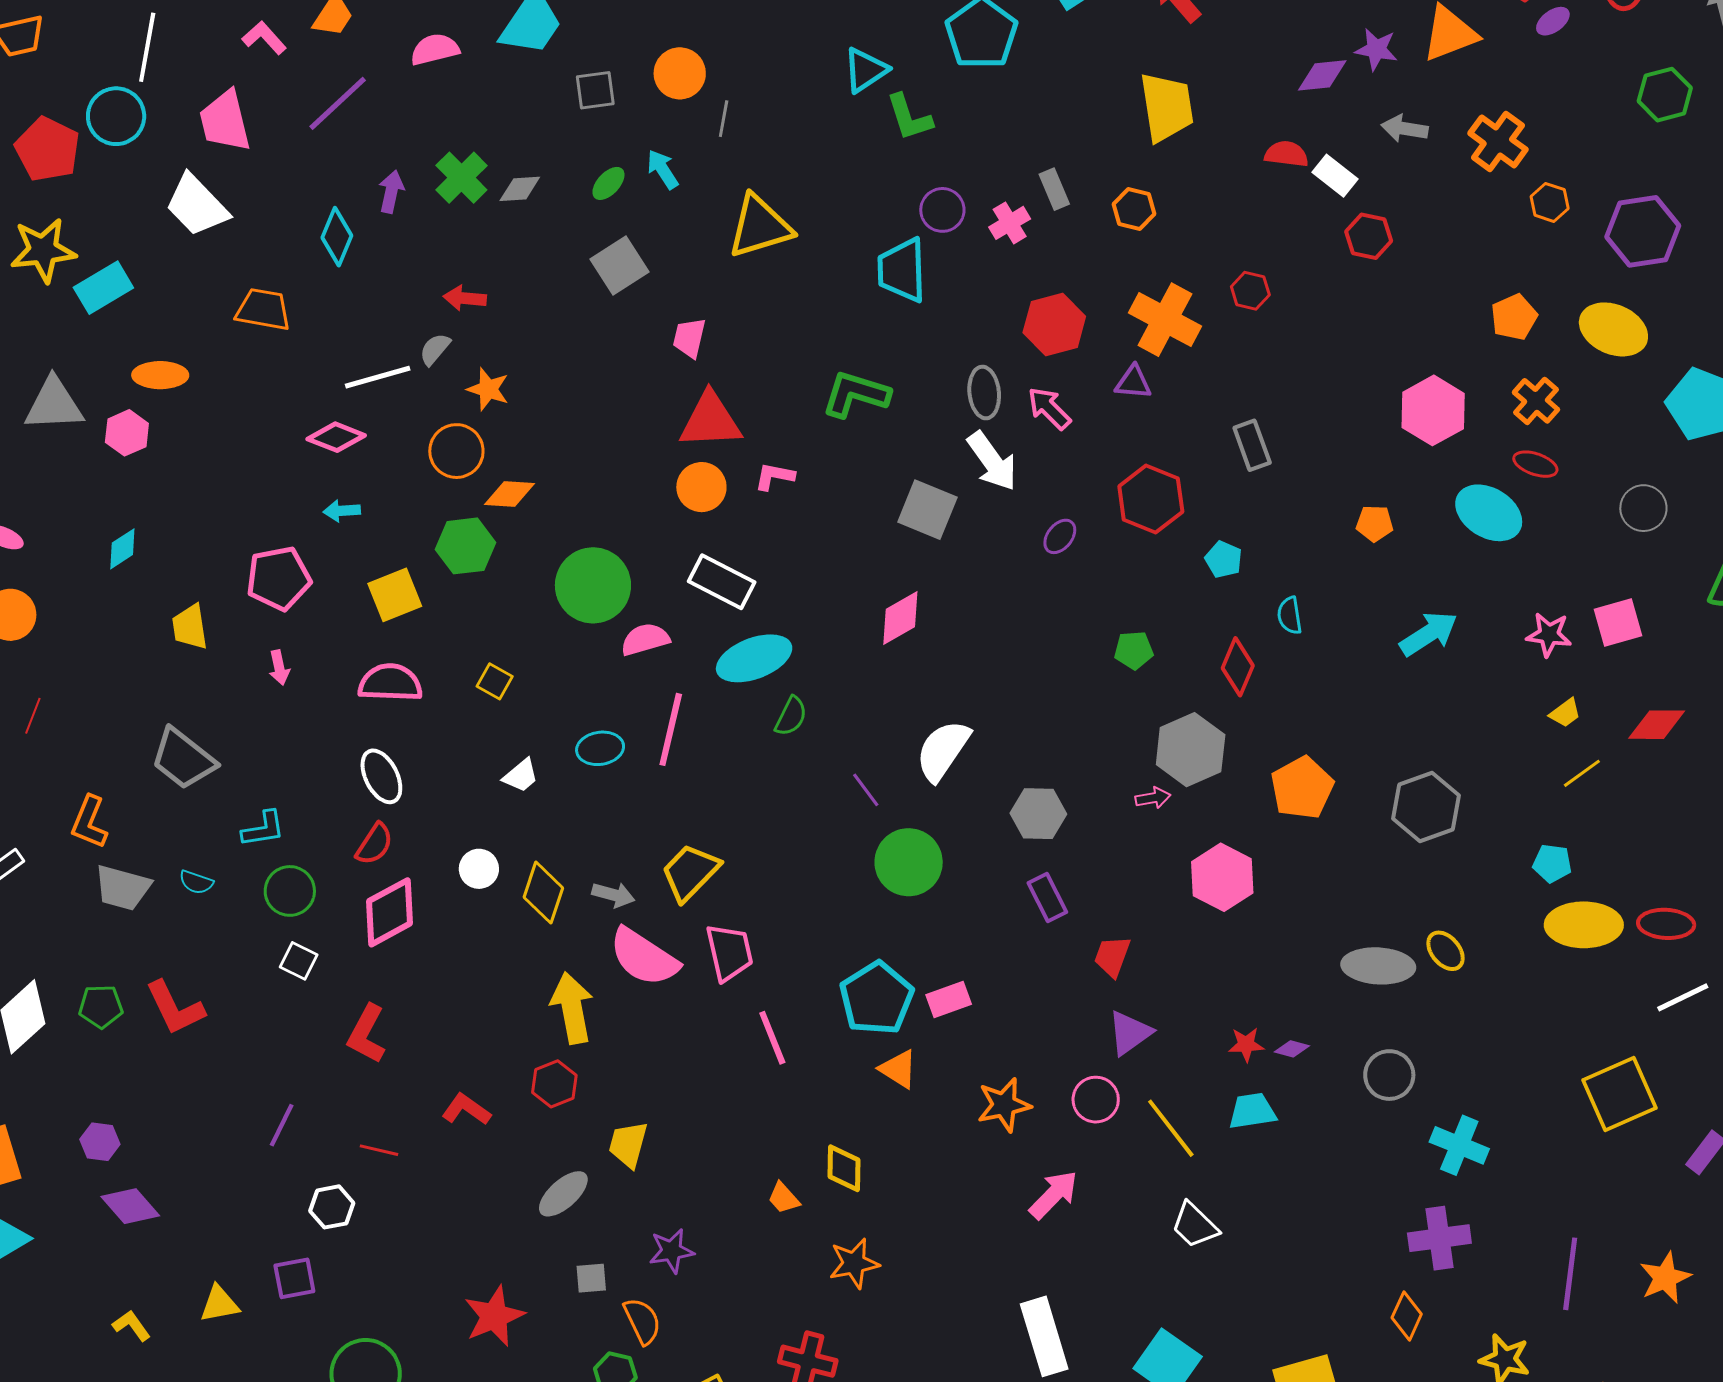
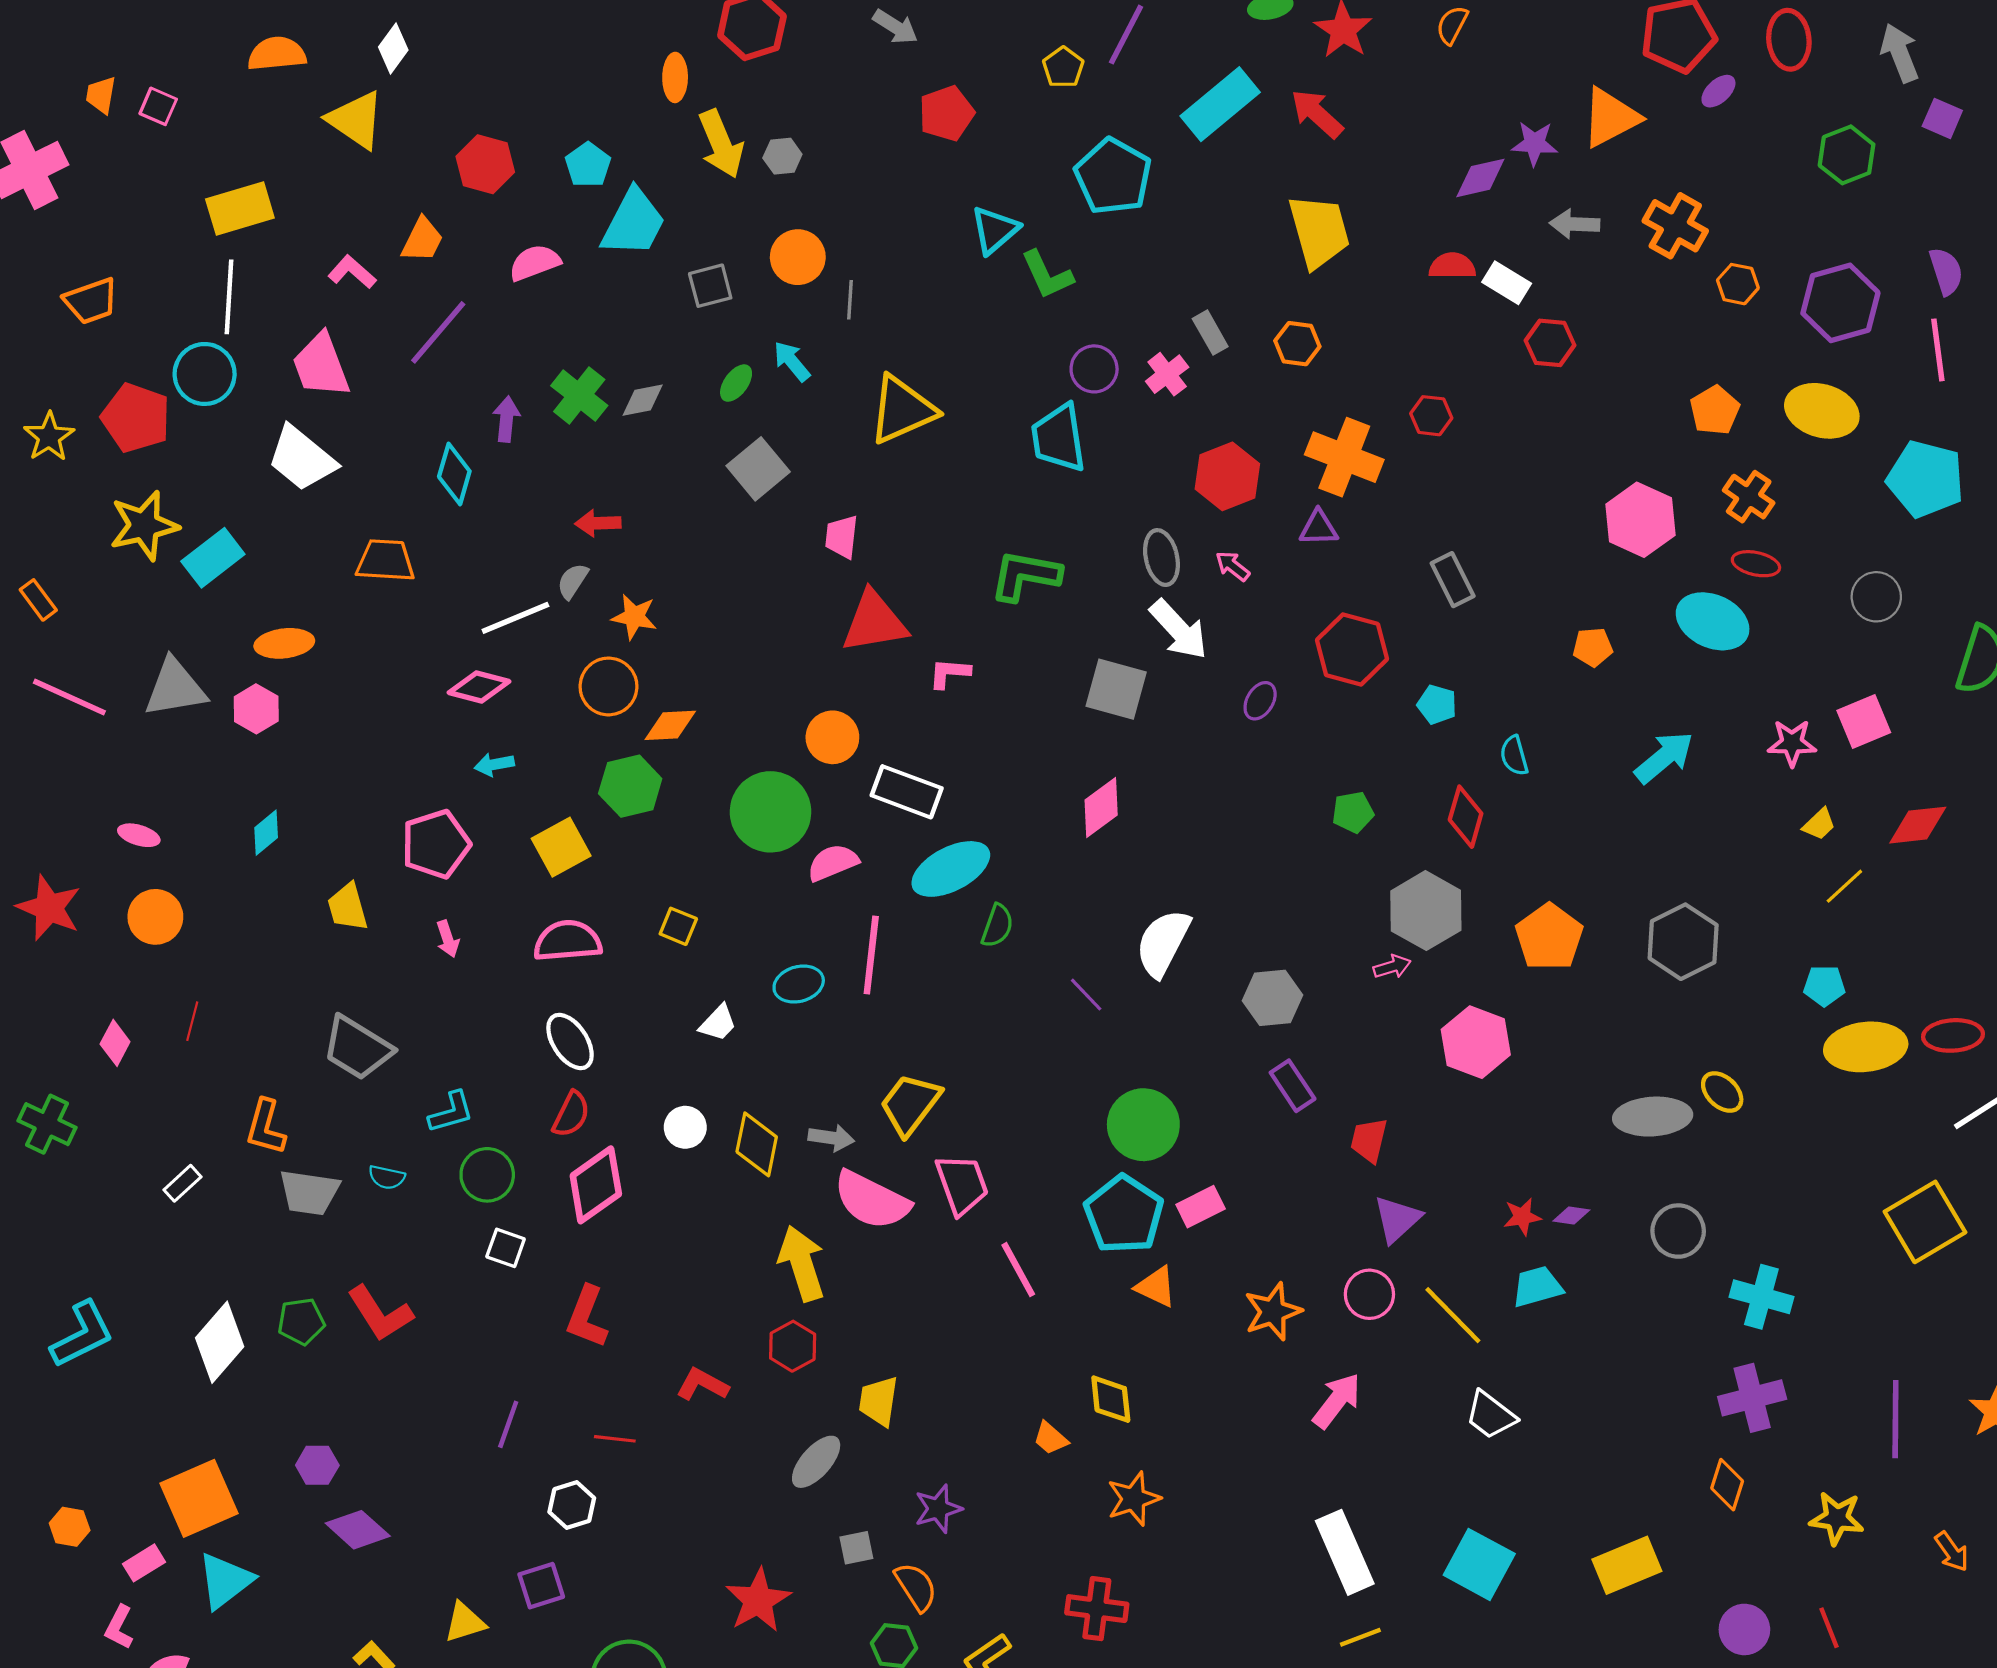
pink arrow: (1049, 408) -> (1233, 566), size x0.7
orange circle: (701, 487) -> (832, 737), moved
green circle: (909, 862) -> (1143, 1125), moved

